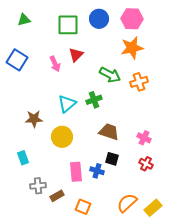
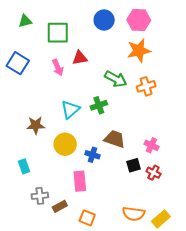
green square: (68, 25) -> (58, 33), moved
red triangle: (76, 55) -> (80, 58), turned 35
black square: (112, 159) -> (134, 165), moved, turned -32
blue cross: (97, 171) -> (92, 155), moved
orange semicircle: (127, 203) -> (134, 214), turned -130

